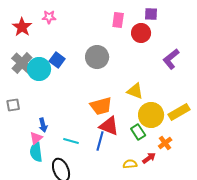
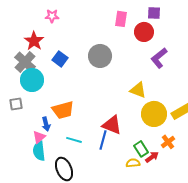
red star: (22, 27) -> (34, 41), moved
purple L-shape: (171, 59) -> (159, 58), moved
cyan circle: (39, 69) -> (32, 80), moved
orange trapezoid: (101, 106) -> (63, 110), moved
green rectangle: (138, 132) -> (141, 149), moved

